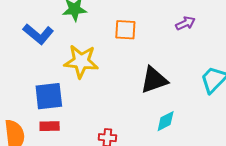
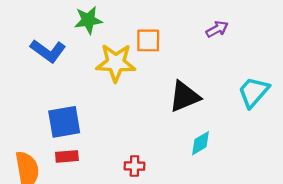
yellow star: (81, 61) -> (116, 63), moved

